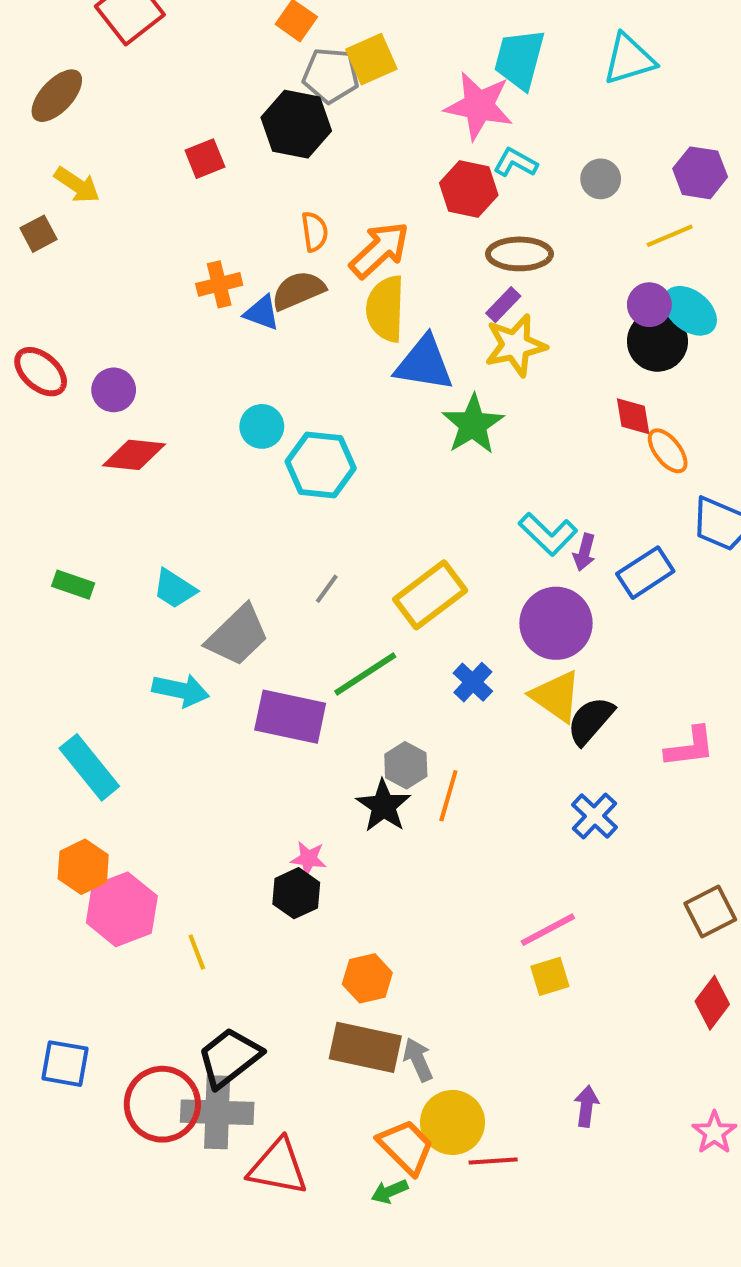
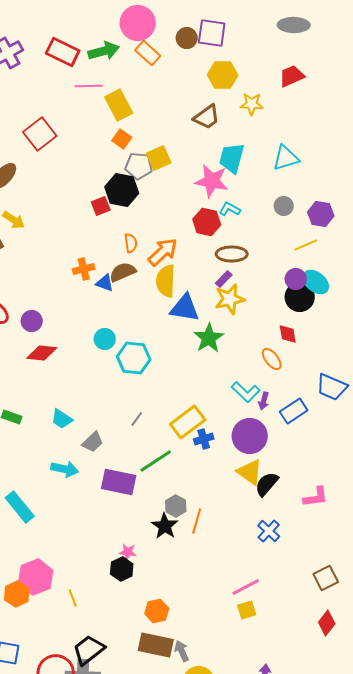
red square: (205, 159) -> (101, 206), moved
gray circle: (601, 179) -> (284, 206), moved
orange ellipse: (668, 451) -> (272, 359), moved
gray trapezoid: (237, 635) -> (93, 442), size x0.7
blue cross: (473, 682) -> (204, 439), moved, turned 30
orange hexagon: (83, 867) -> (17, 594), moved

